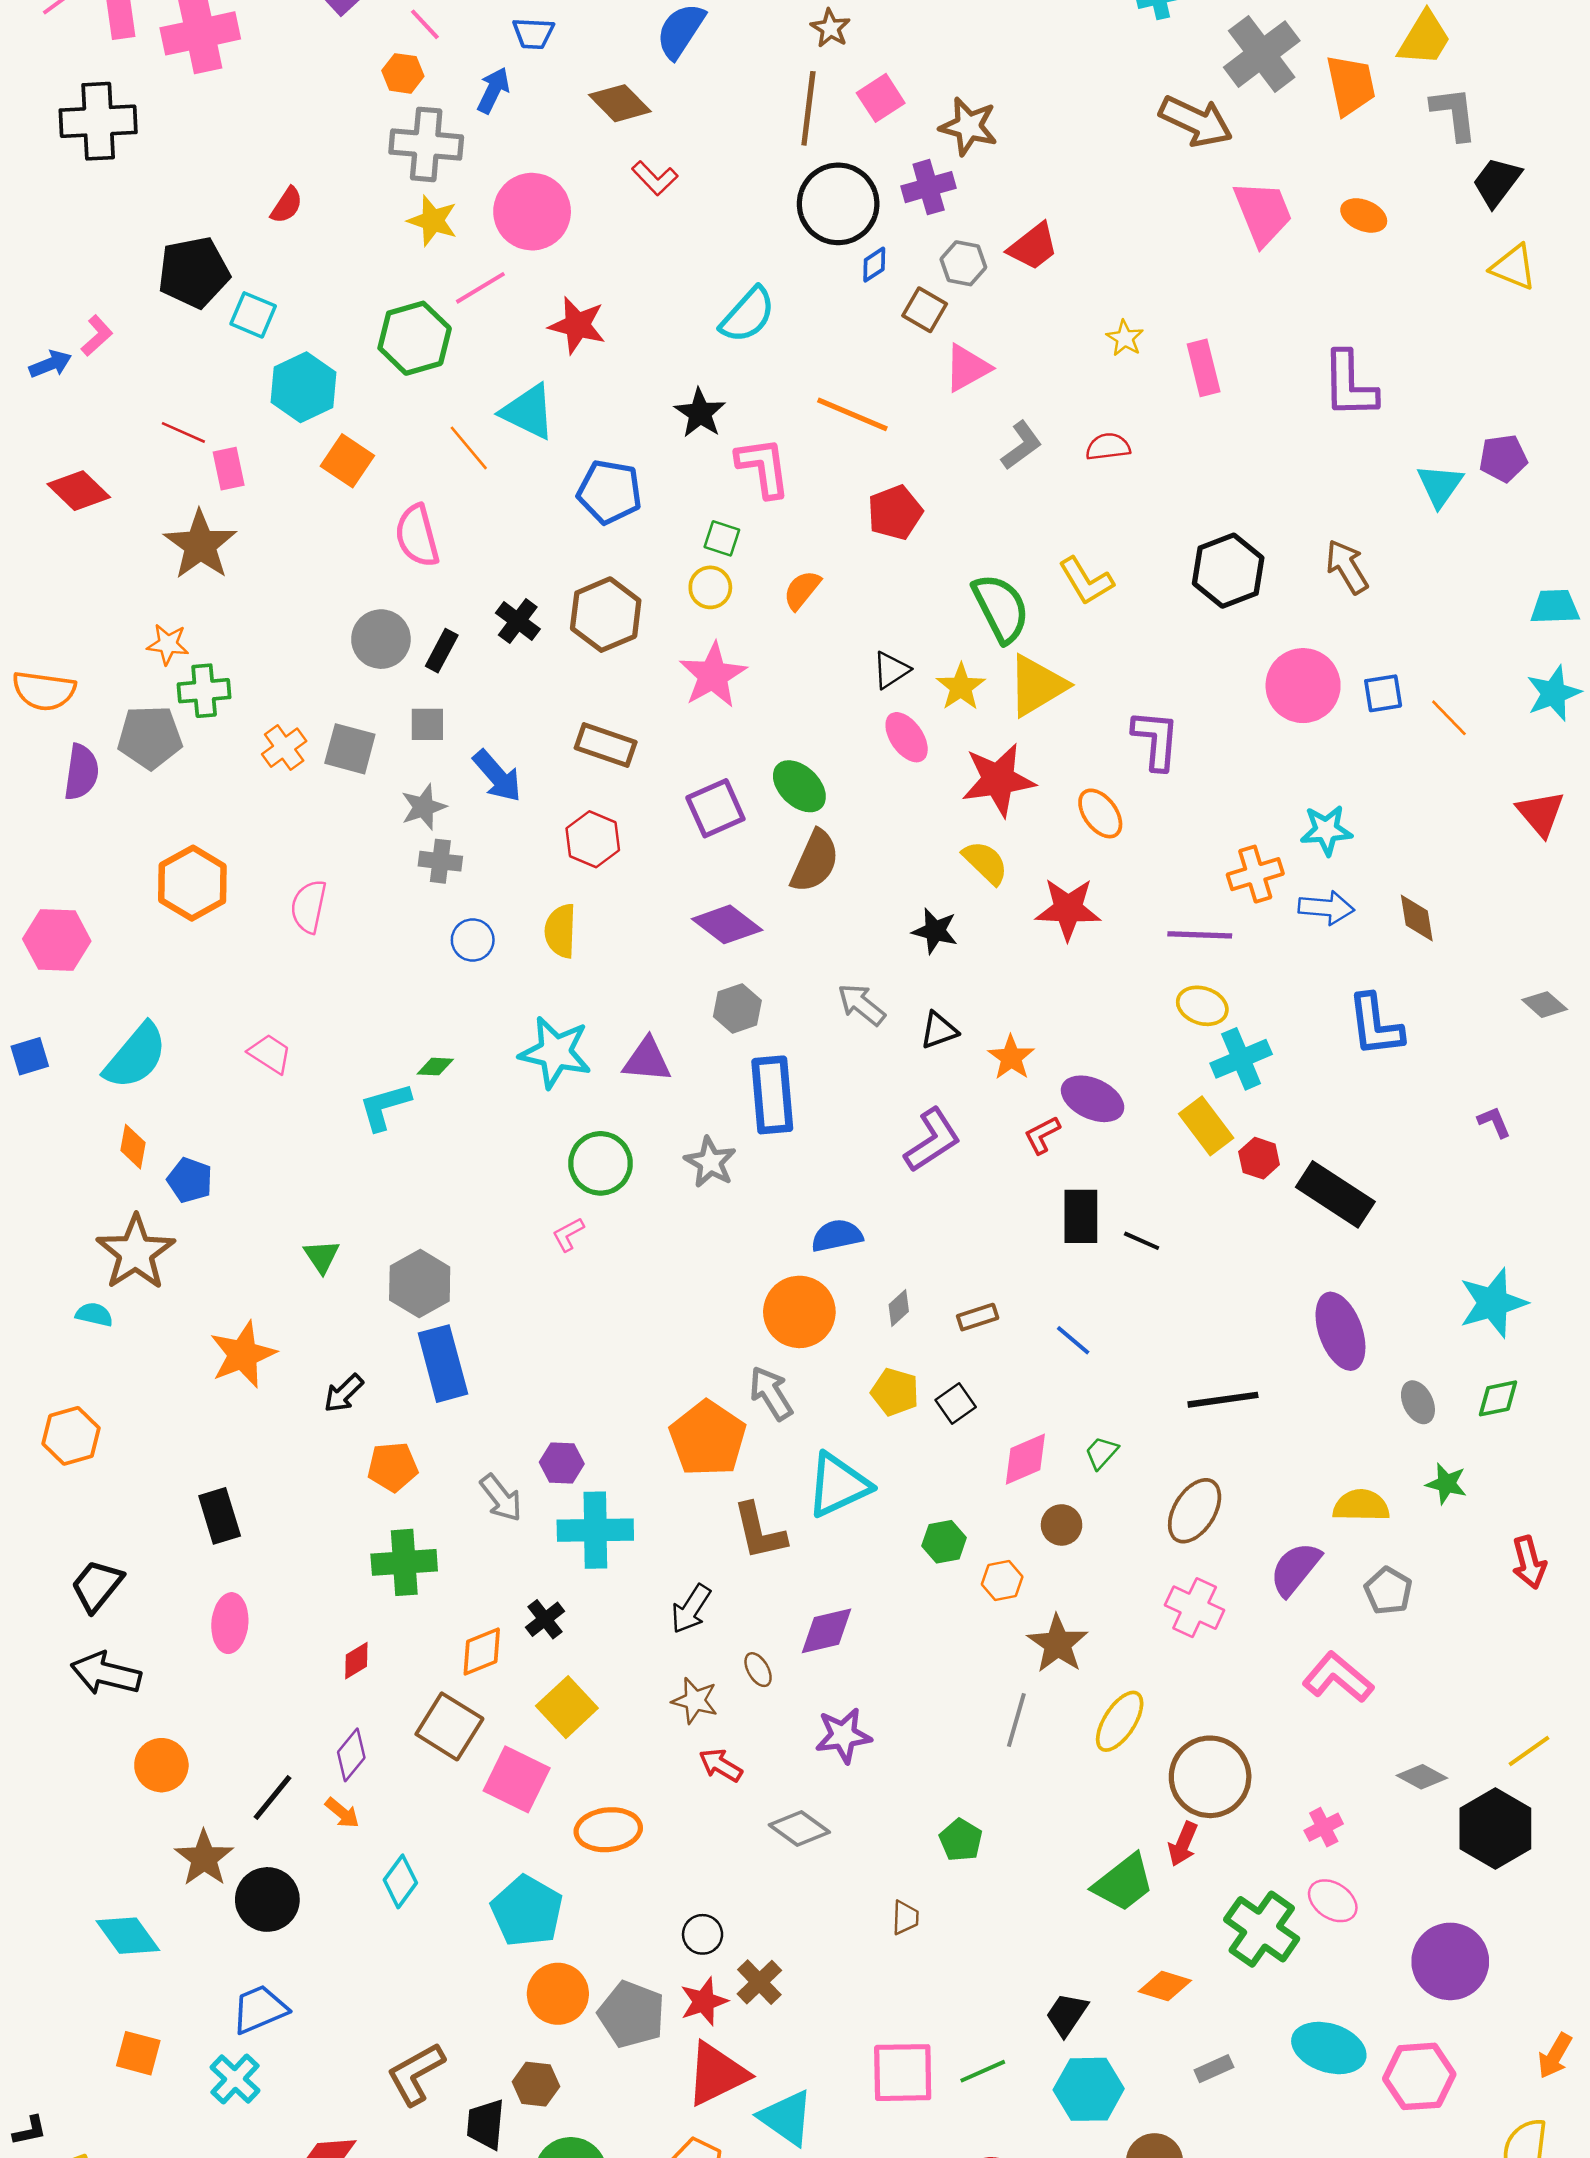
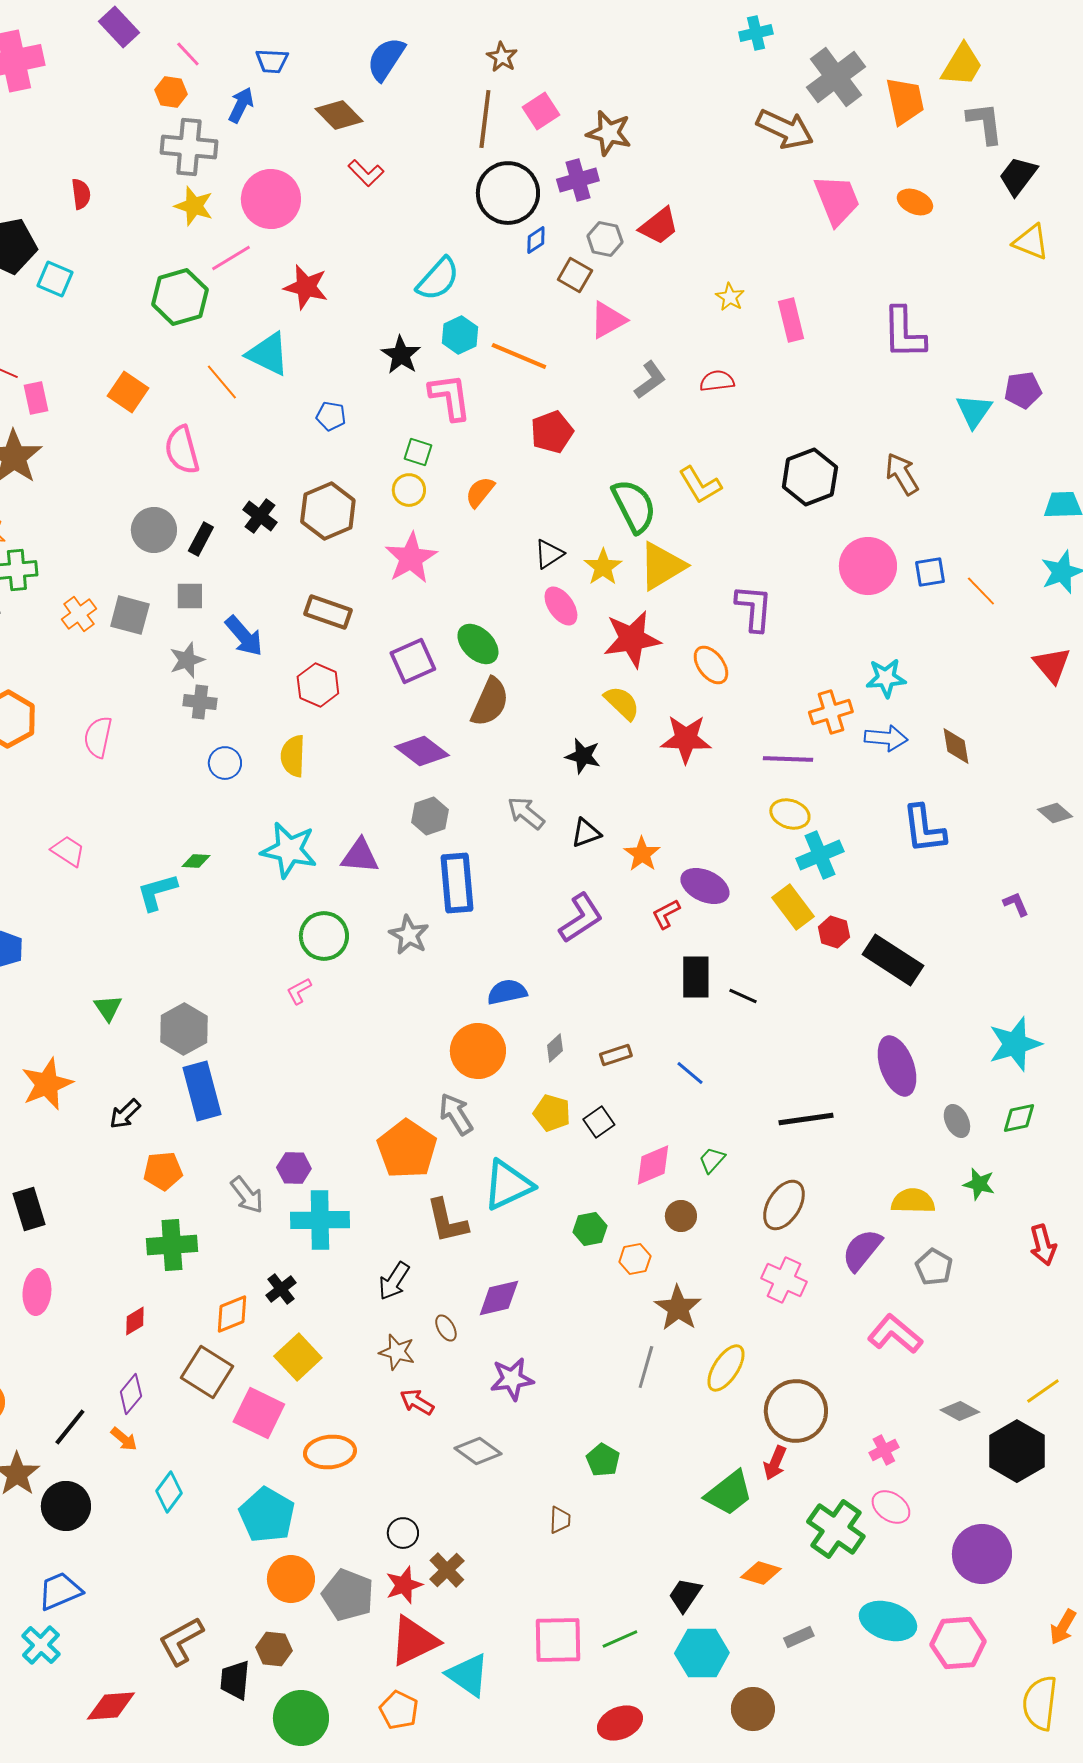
red semicircle: (287, 205) -> (81, 194), turned -40
cyan hexagon: (303, 387) -> (460, 335), moved, size x0.7
blue pentagon: (610, 492) -> (331, 416), size x0.6

